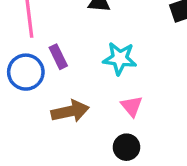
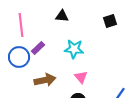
purple rectangle: (58, 57) -> (38, 48), turned 72

